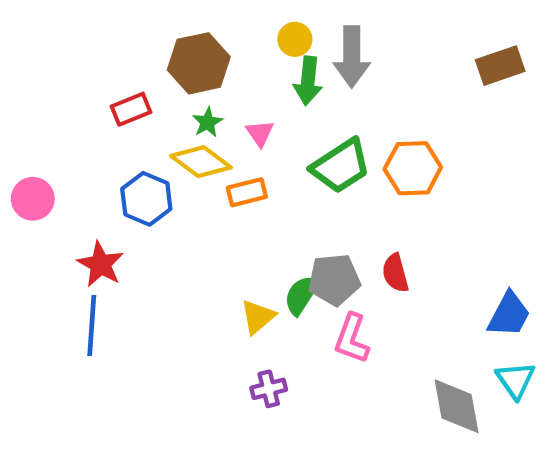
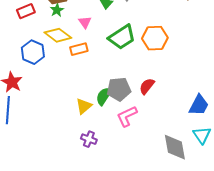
green star: (208, 122) -> (57, 10), moved
red semicircle: (395, 273) -> (147, 86), turned 54
pink L-shape: (352, 339) -> (127, 116), turned 45
purple cross: (269, 389) -> (89, 139), turned 35

